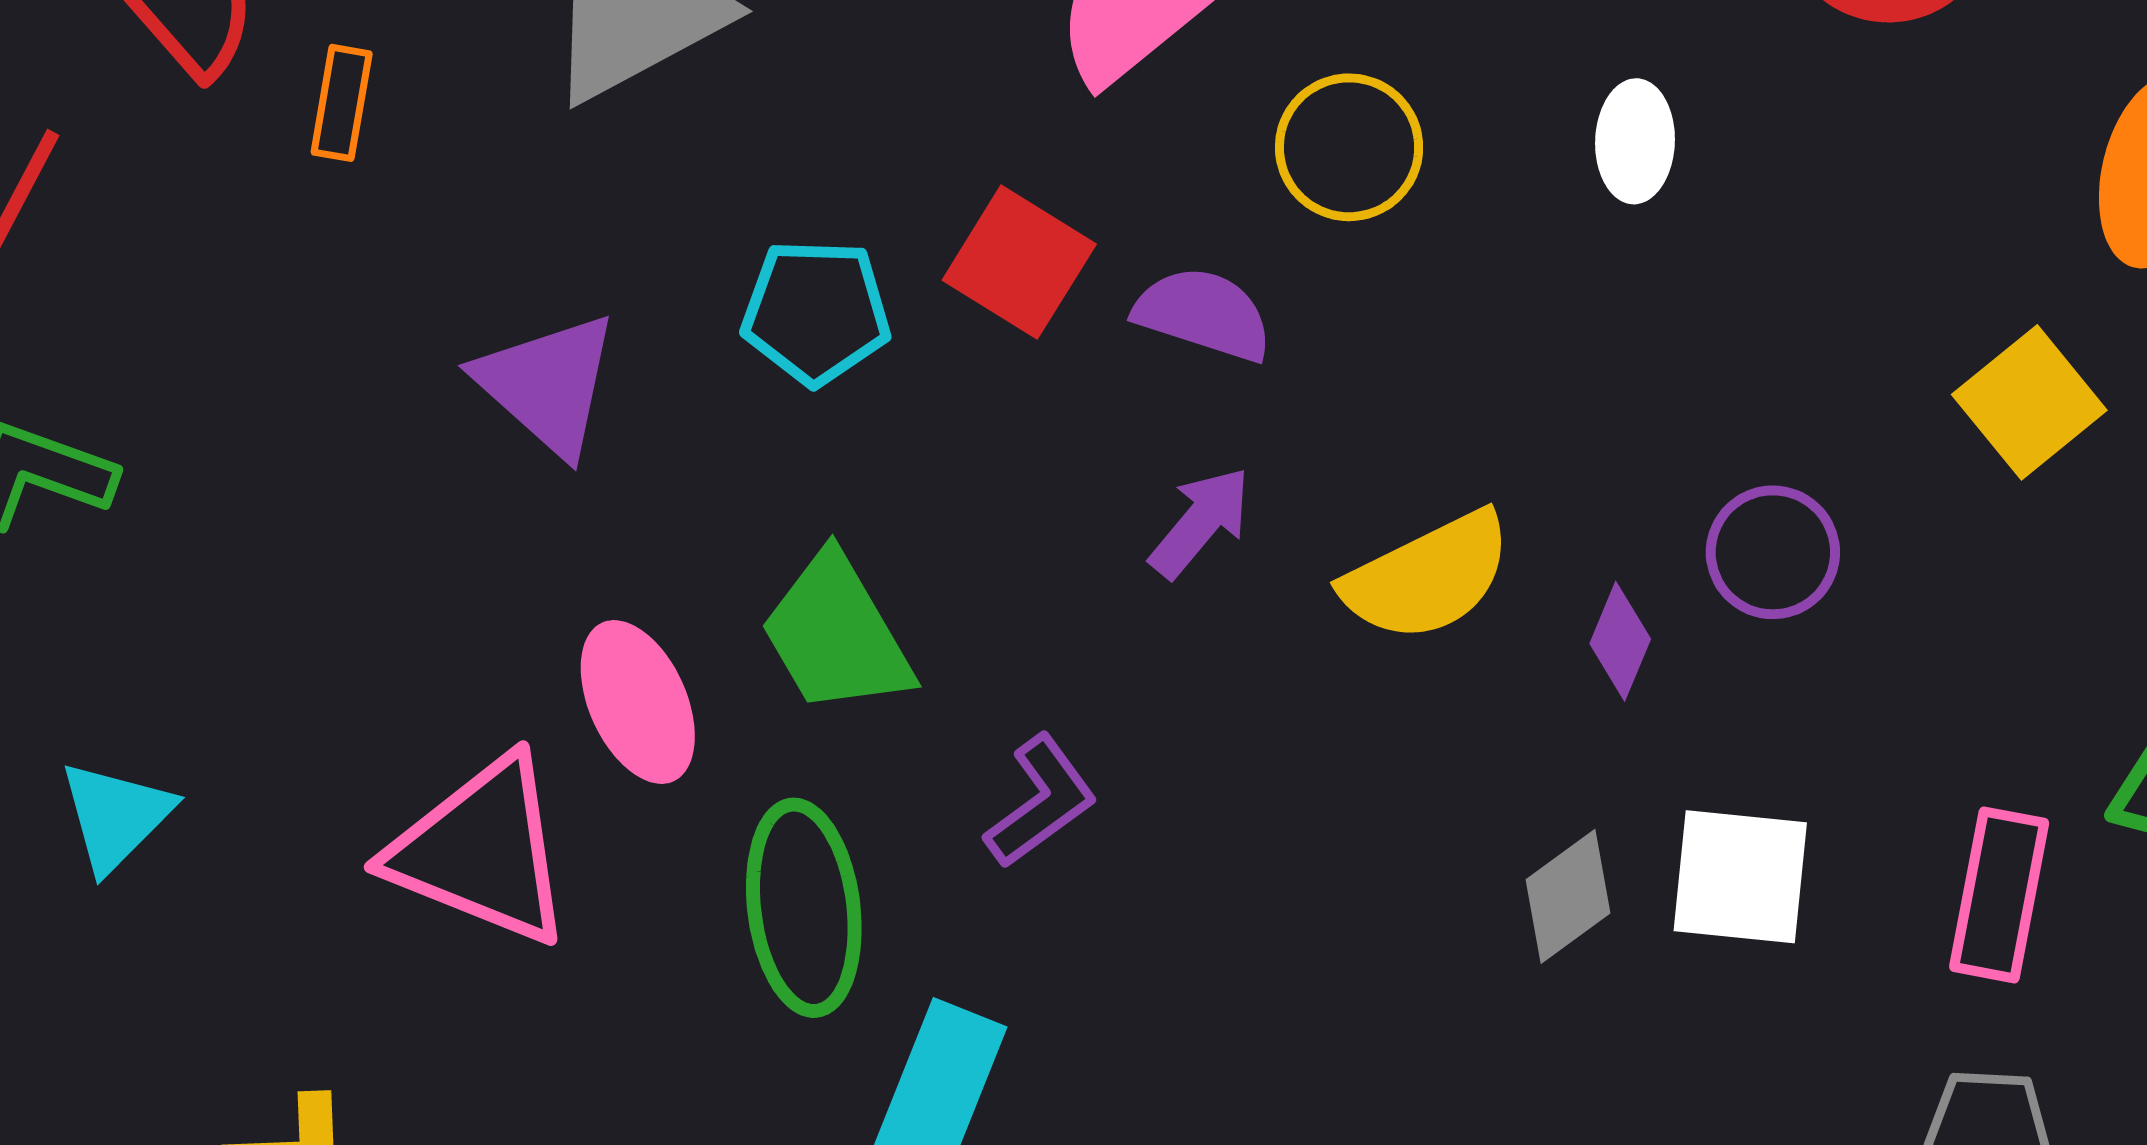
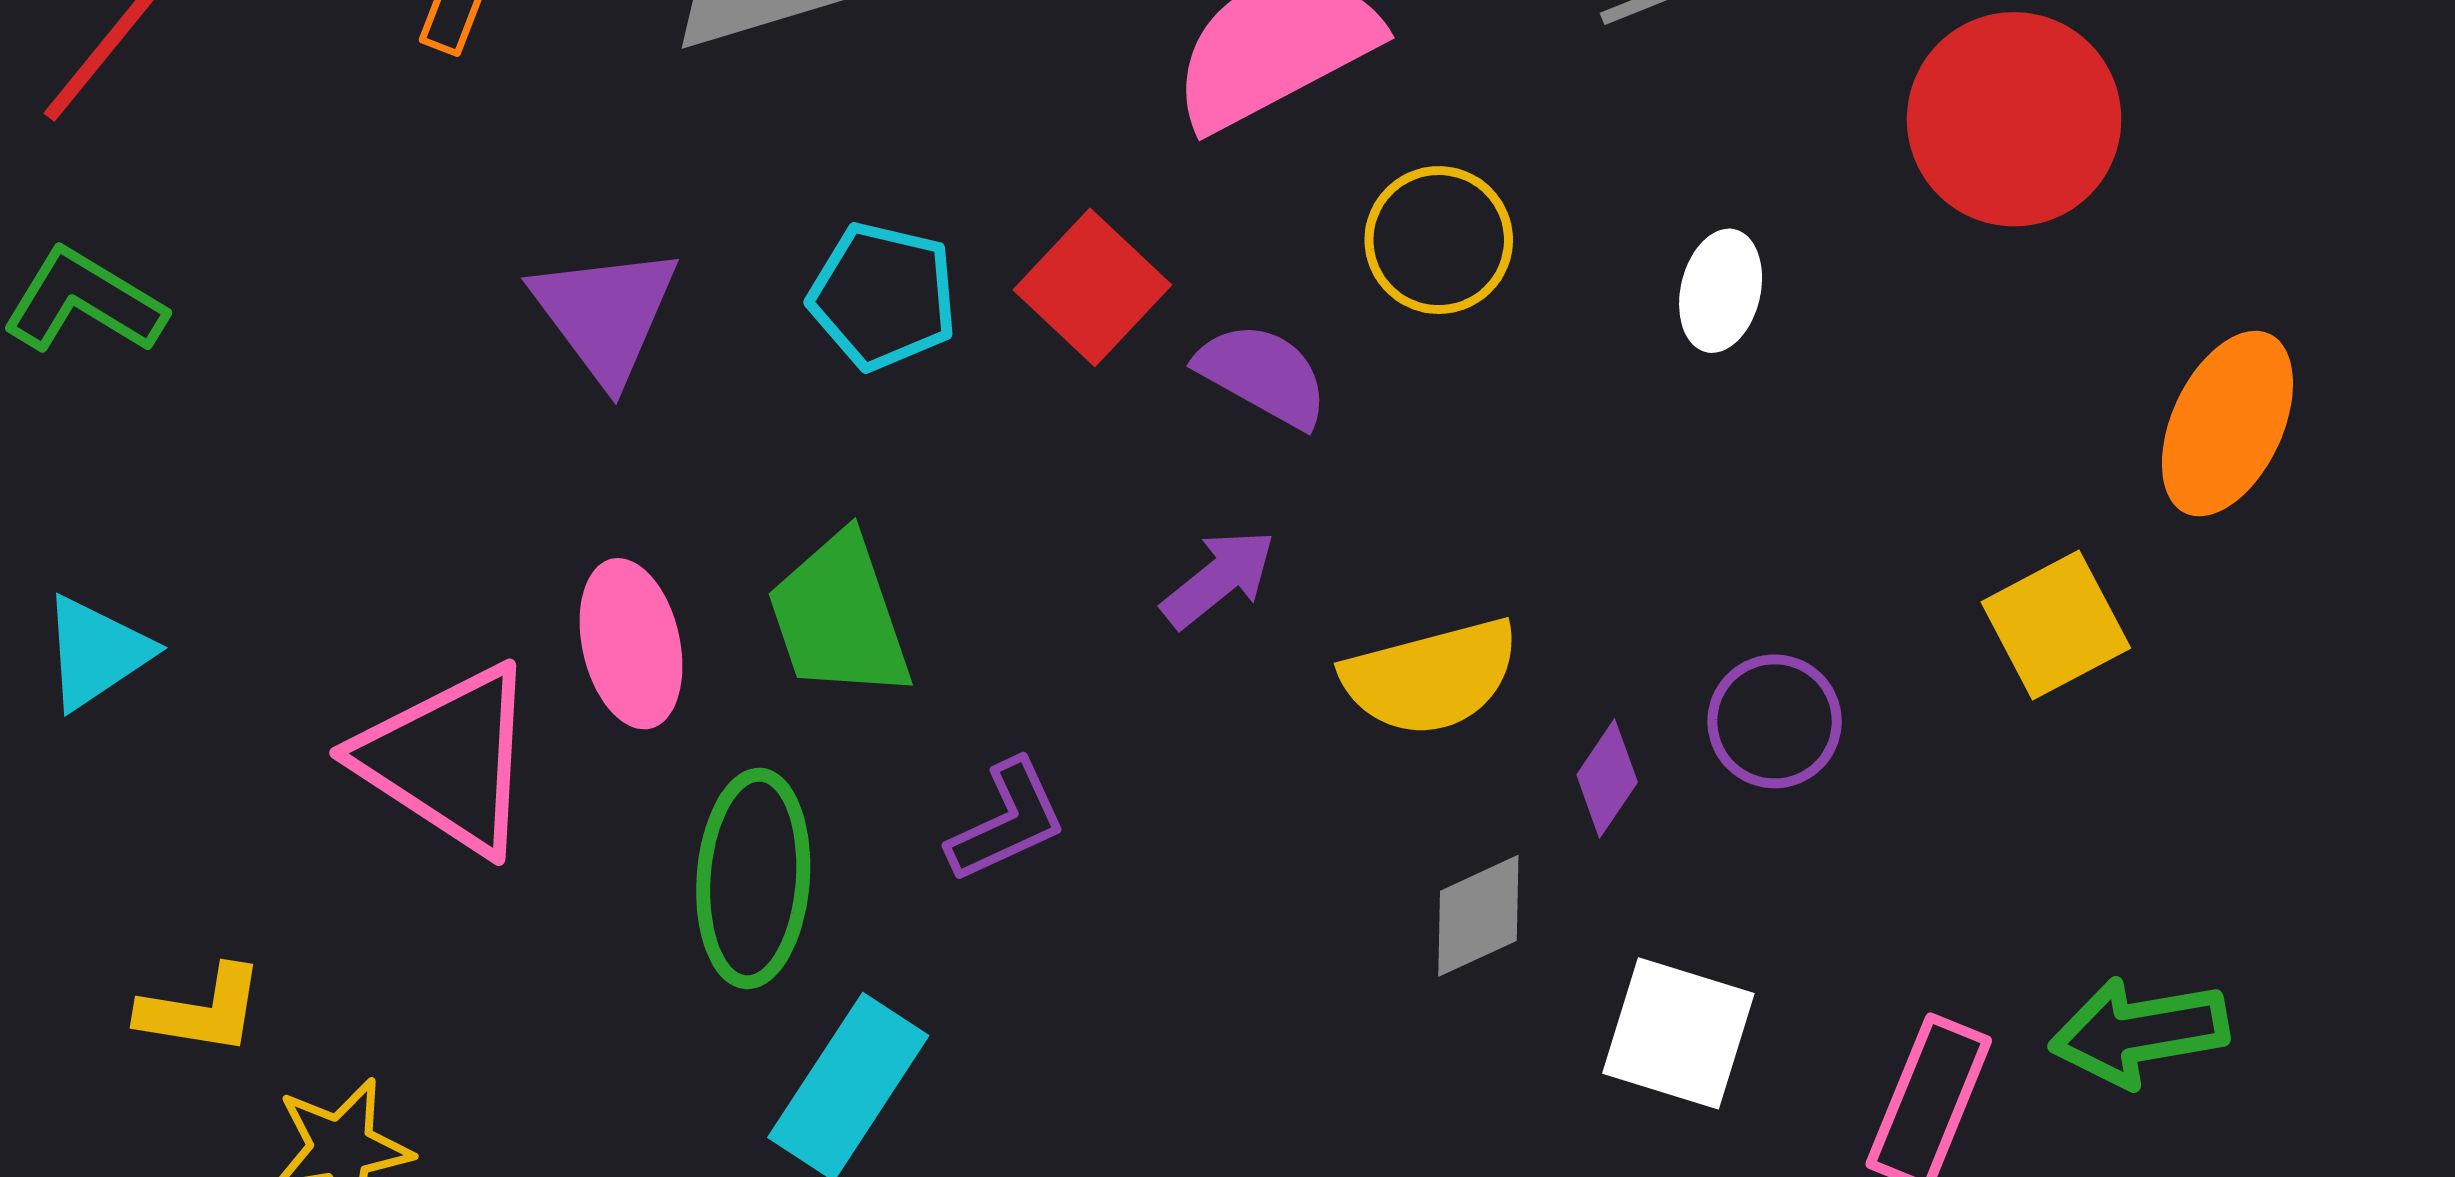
gray diamond: (1568, 896) -> (1478, 916), moved

